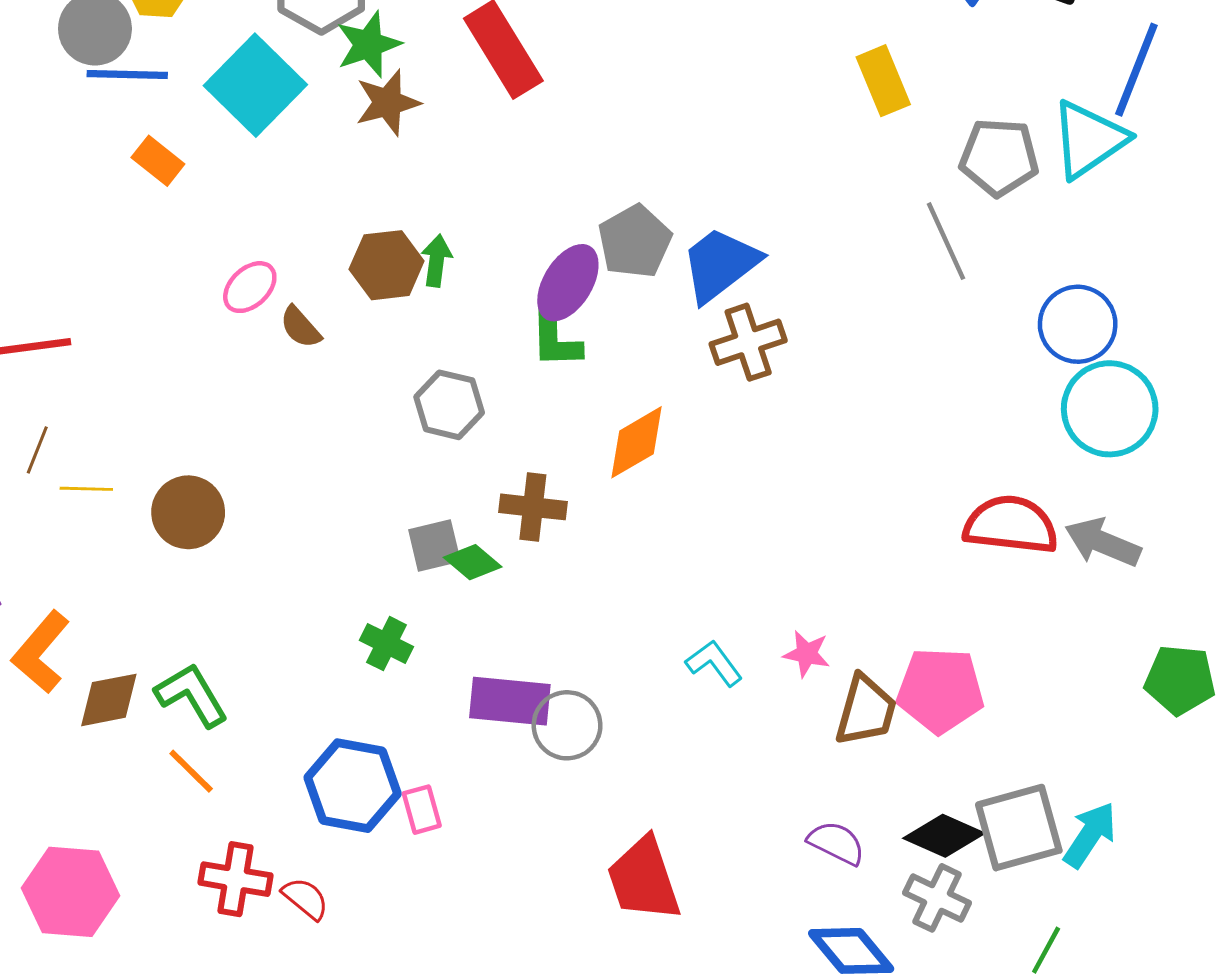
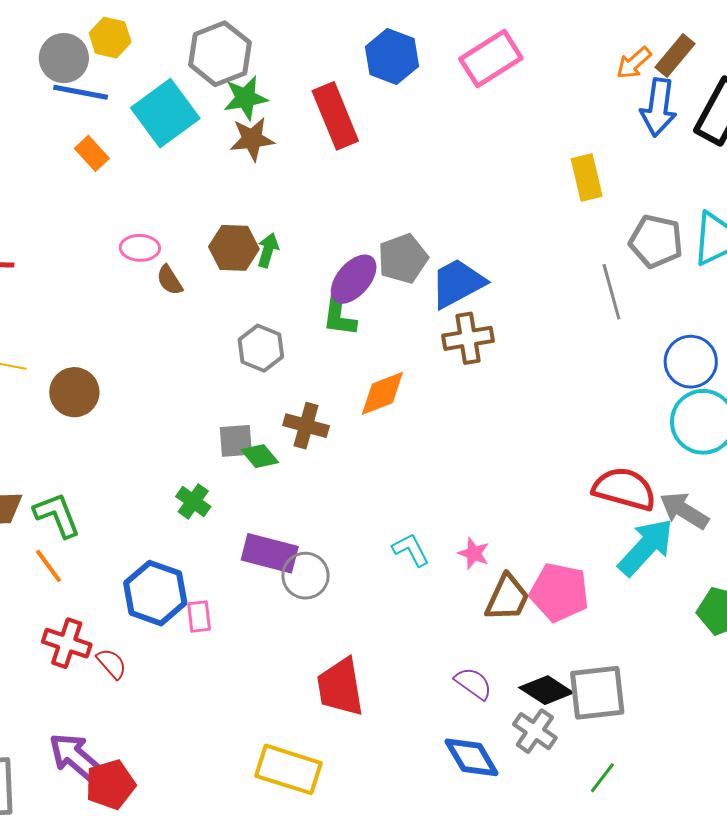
pink ellipse: (250, 287) -> (140, 248), turned 36
cyan arrow: (1090, 835) -> (646, 547), moved, size x1.4

